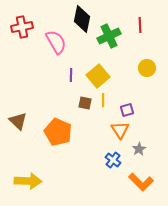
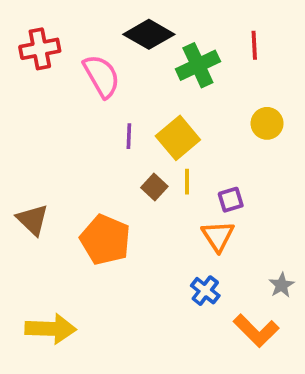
black diamond: (82, 19) -> (149, 34), turned -72
brown square: (85, 103) -> (154, 187), turned 32
gray star: (139, 149) -> (282, 285), moved

